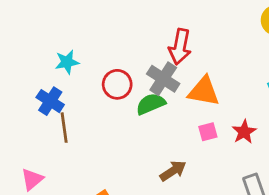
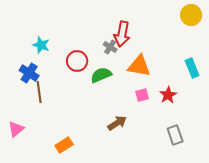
cyan star: (67, 62) -> (41, 45), turned 30
gray cross: (163, 79) -> (110, 47), moved, size x0.6

